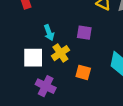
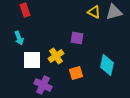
cyan arrow: (49, 33) -> (19, 38), moved
orange square: (83, 72) -> (76, 73), turned -32

